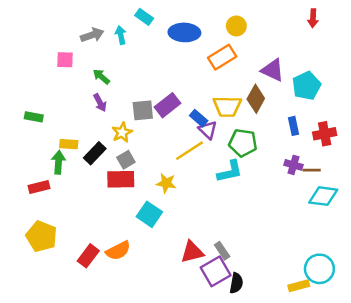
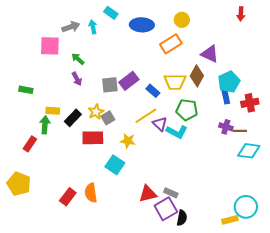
pink square: (65, 60) -> (50, 46), size x1.5
cyan pentagon: (306, 86) -> (229, 82), moved
purple triangle: (208, 130) -> (160, 124), moved
yellow star: (122, 132) -> (96, 112), moved
gray square: (126, 160) -> (108, 118), moved
cyan L-shape: (230, 171) -> (177, 132), turned 40
red rectangle: (39, 187) -> (30, 144), turned -42
yellow pentagon: (42, 236) -> (19, 184), moved
orange semicircle: (118, 251) -> (91, 193), turned 108
gray rectangle: (222, 251) -> (171, 193), turned -32

